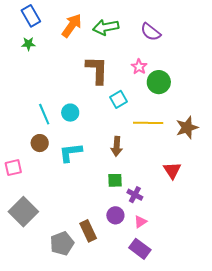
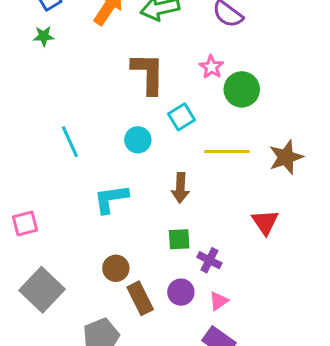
cyan circle: (70, 113) -> (138, 140), moved
brown circle: (40, 143) -> (116, 268), moved
brown rectangle: (88, 231) -> (140, 298), moved

